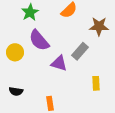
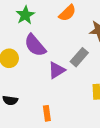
purple triangle: (59, 63) -> (57, 70), turned -48

